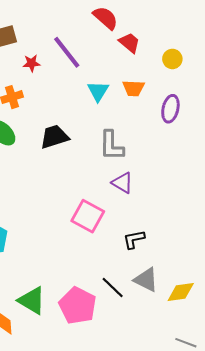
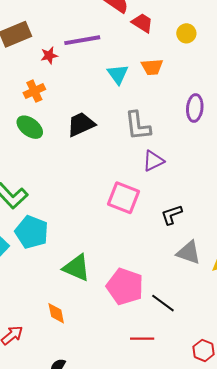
purple line: (67, 52) -> (82, 40), turned -54
purple ellipse: (170, 109) -> (195, 108), moved
purple triangle: (122, 183) -> (153, 161), turned -50
black line: (113, 288) -> (163, 303), moved
green triangle: (32, 301) -> (77, 268), moved

